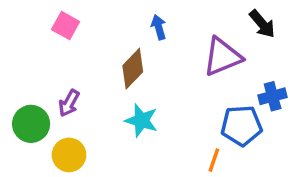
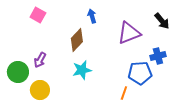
black arrow: (262, 24) -> (162, 21), moved
cyan star: (141, 120) -> (82, 70), turned -30

